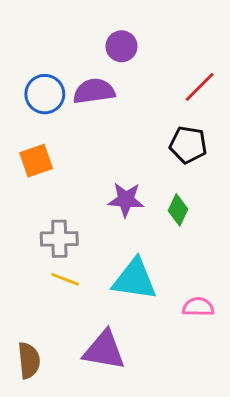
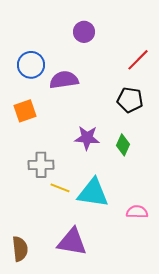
purple semicircle: (94, 91) -> (64, 80), moved
yellow line: (65, 279) -> (60, 188), moved

